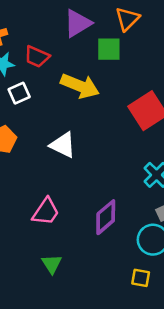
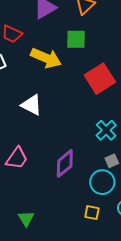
green square: (109, 49) -> (76, 39), moved
green triangle: (52, 264) -> (26, 219), moved

